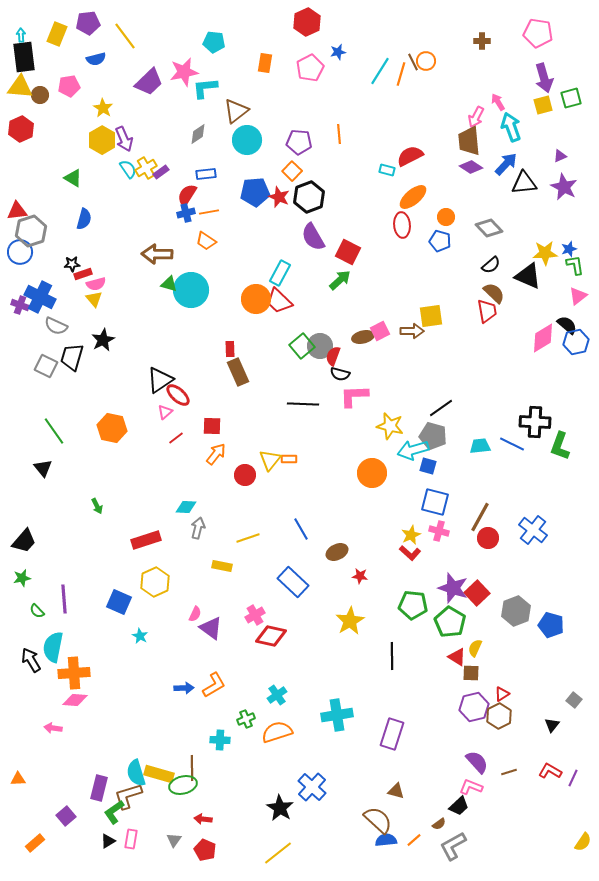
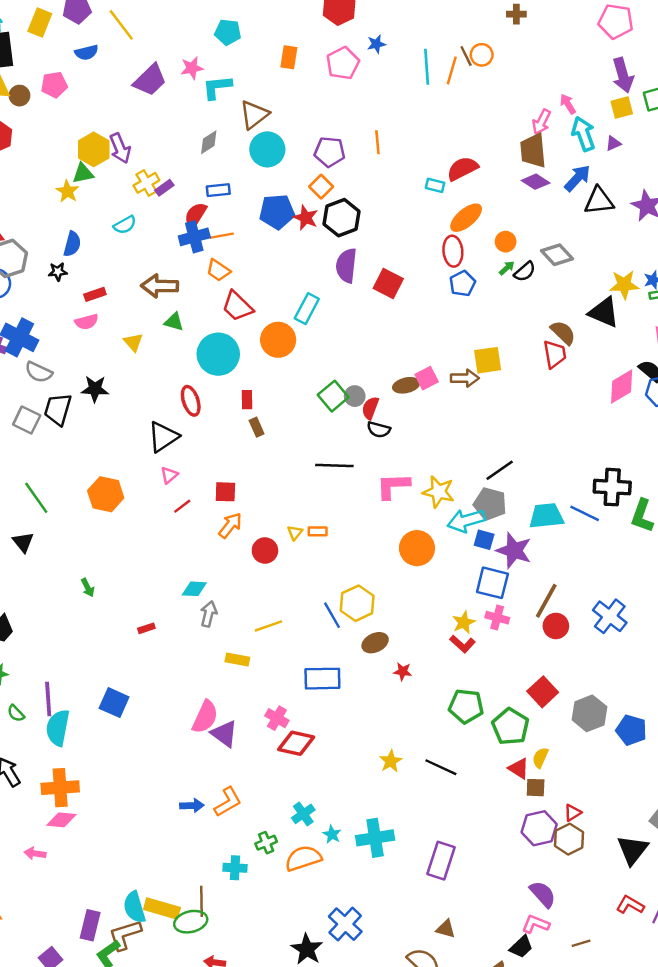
brown cross: (482, 41) -> (516, 14), moved
cyan line: (380, 71) -> (427, 67), turned -36
pink star: (184, 72) -> (192, 68), size x0.7
yellow star: (103, 108) -> (67, 191), moved
purple triangle: (560, 156) -> (613, 143), moved
cyan semicircle: (128, 169) -> (125, 225), moved, turned 96
green triangle: (73, 178) -> (83, 173), moved, turned -42
blue cross: (186, 213) -> (194, 237), size x1.4
purple semicircle: (313, 237) -> (346, 266), turned 36
blue pentagon: (440, 241) -> (462, 284), moved, turned 30
black star: (72, 264) -> (58, 272), moved
black semicircle: (491, 265) -> (525, 272), moved
red rectangle: (83, 274) -> (95, 294), moved
green arrow: (340, 280) -> (507, 268), moved, size x0.6
cyan circle: (191, 290) -> (218, 354), moved
yellow triangle: (94, 299) -> (133, 342), moved
red trapezoid: (279, 301) -> (237, 306), moved
black star: (103, 340) -> (95, 389), turned 30
gray circle: (320, 346) -> (355, 396), size x0.7
brown rectangle: (238, 372) -> (257, 427), size x0.6
red ellipse: (178, 395) -> (191, 401), moved, turned 30
pink L-shape: (354, 396) -> (393, 486), moved
cyan trapezoid: (480, 446) -> (546, 516), size x1.4
yellow triangle: (270, 460) -> (295, 533), size x0.6
red rectangle: (146, 540) -> (146, 628), size x0.5
yellow hexagon: (155, 582) -> (357, 603), moved
blue rectangle: (293, 582) -> (322, 679), turned -44
purple star: (453, 588) -> (514, 551), moved
pink semicircle: (195, 614) -> (205, 717), size x1.8
pink cross: (255, 615) -> (277, 718), turned -30
yellow star: (350, 621) -> (391, 761), moved, size x0.7
cyan star: (140, 636) -> (332, 834), moved
cyan semicircle: (53, 647) -> (58, 728), moved
black line: (392, 656) -> (441, 767), turned -64
black triangle: (552, 725) -> (633, 850), size x1.8
brown line: (509, 772) -> (581, 943), moved

